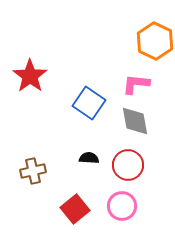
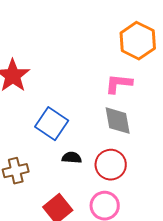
blue square: (89, 103) -> (52, 124), moved

